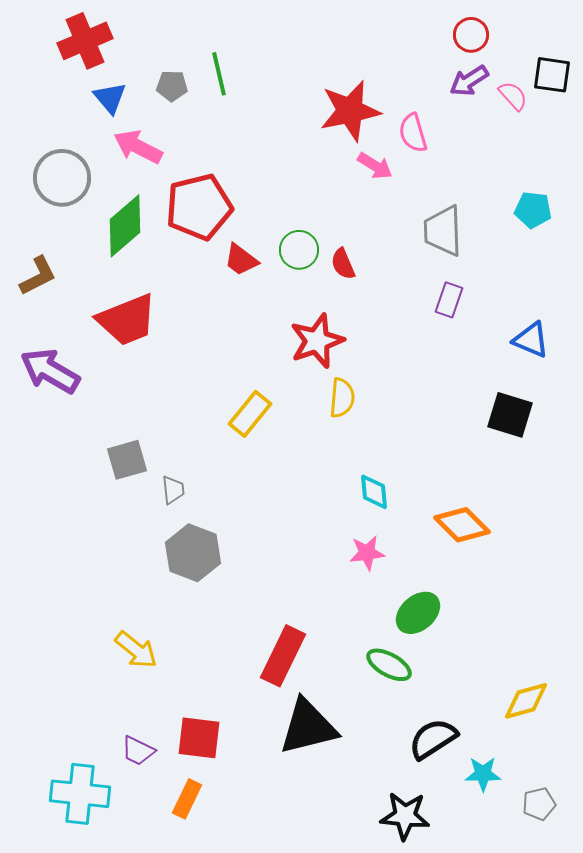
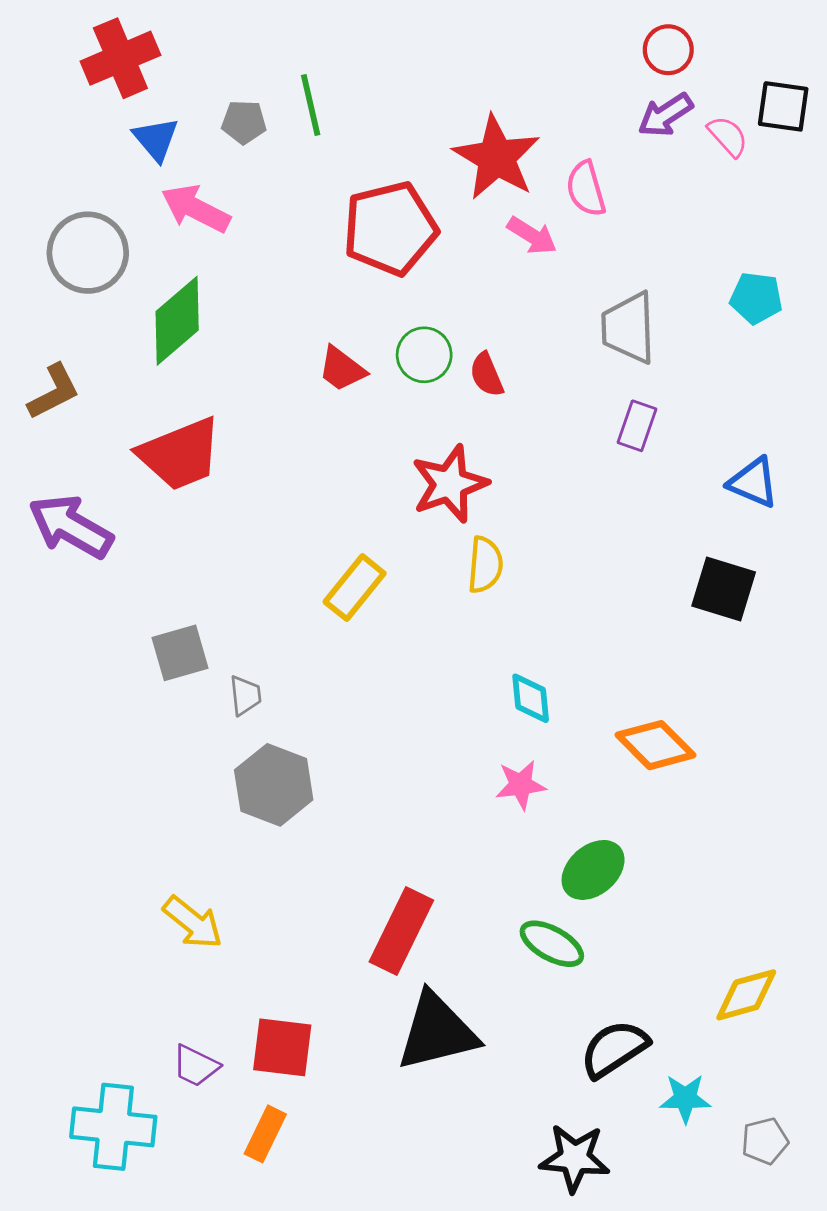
red star: (350, 111) -> (497, 158), turned -30
red pentagon: (199, 207) -> (390, 228), moved

